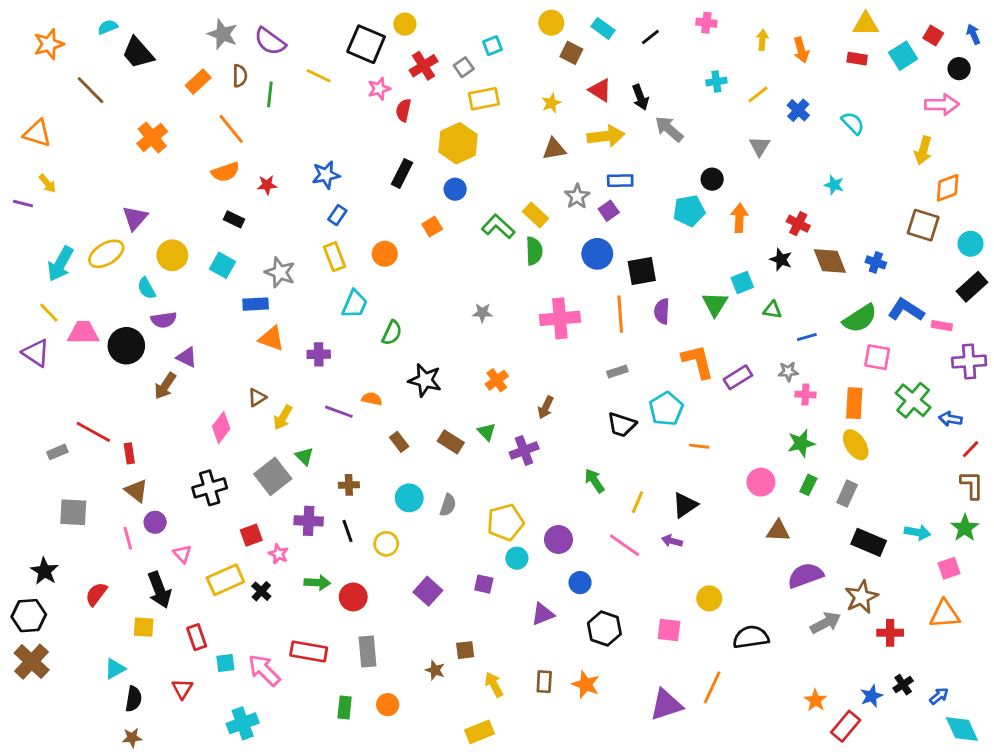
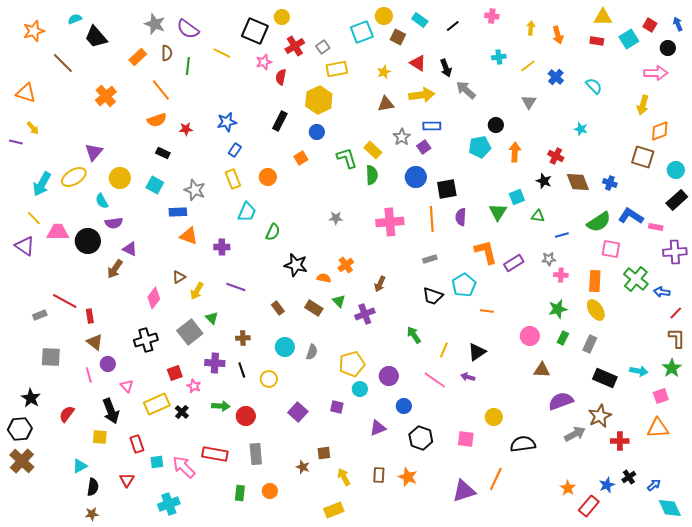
cyan square: (492, 46) -> (362, 32), moved, size x1.6
green L-shape: (498, 227) -> (347, 158), turned 30
orange semicircle: (372, 399) -> (324, 278), moved

